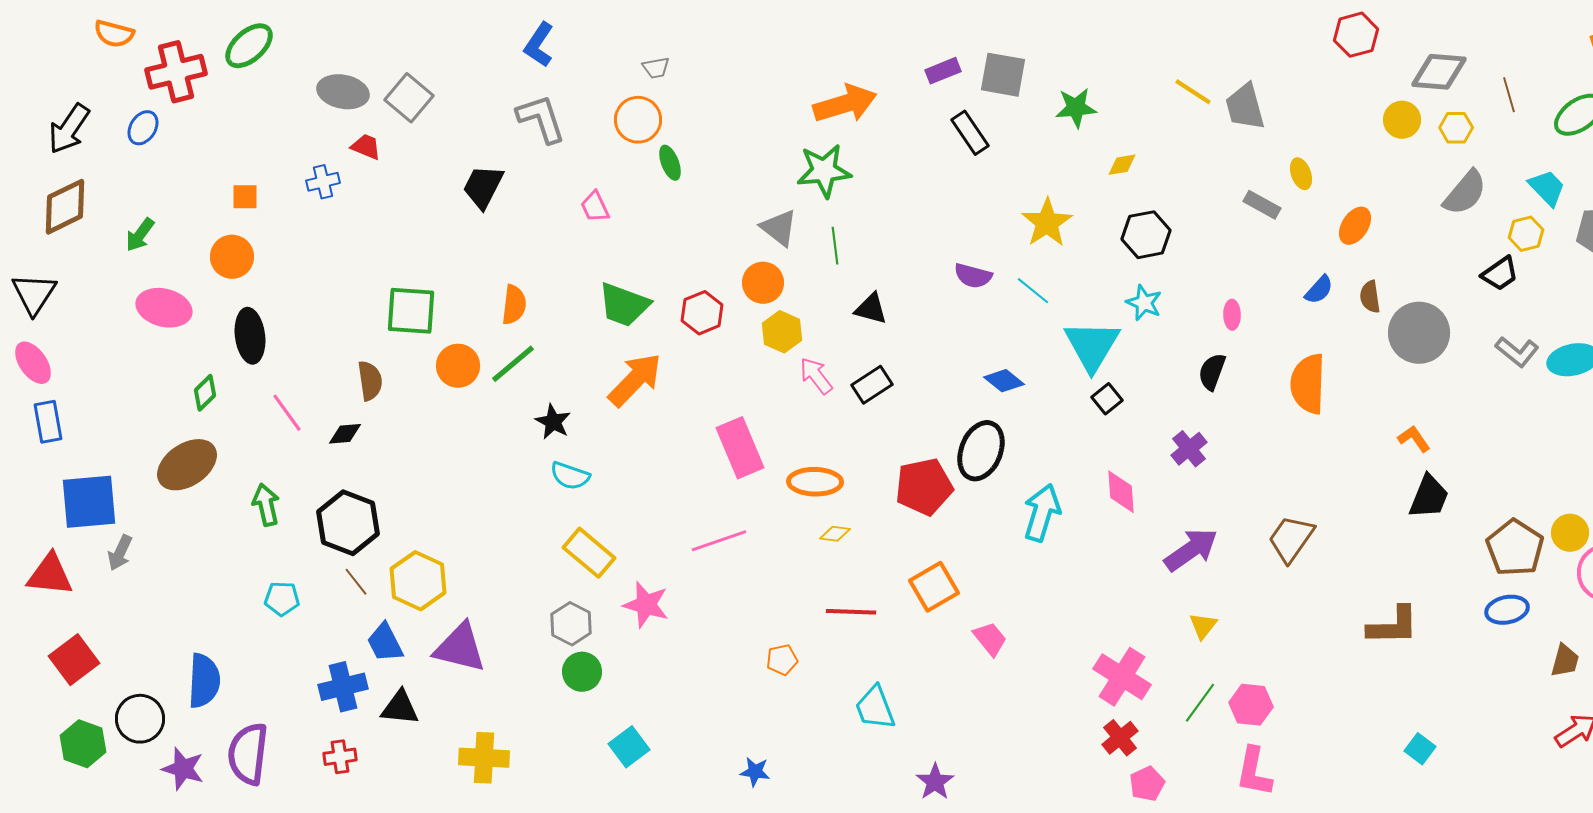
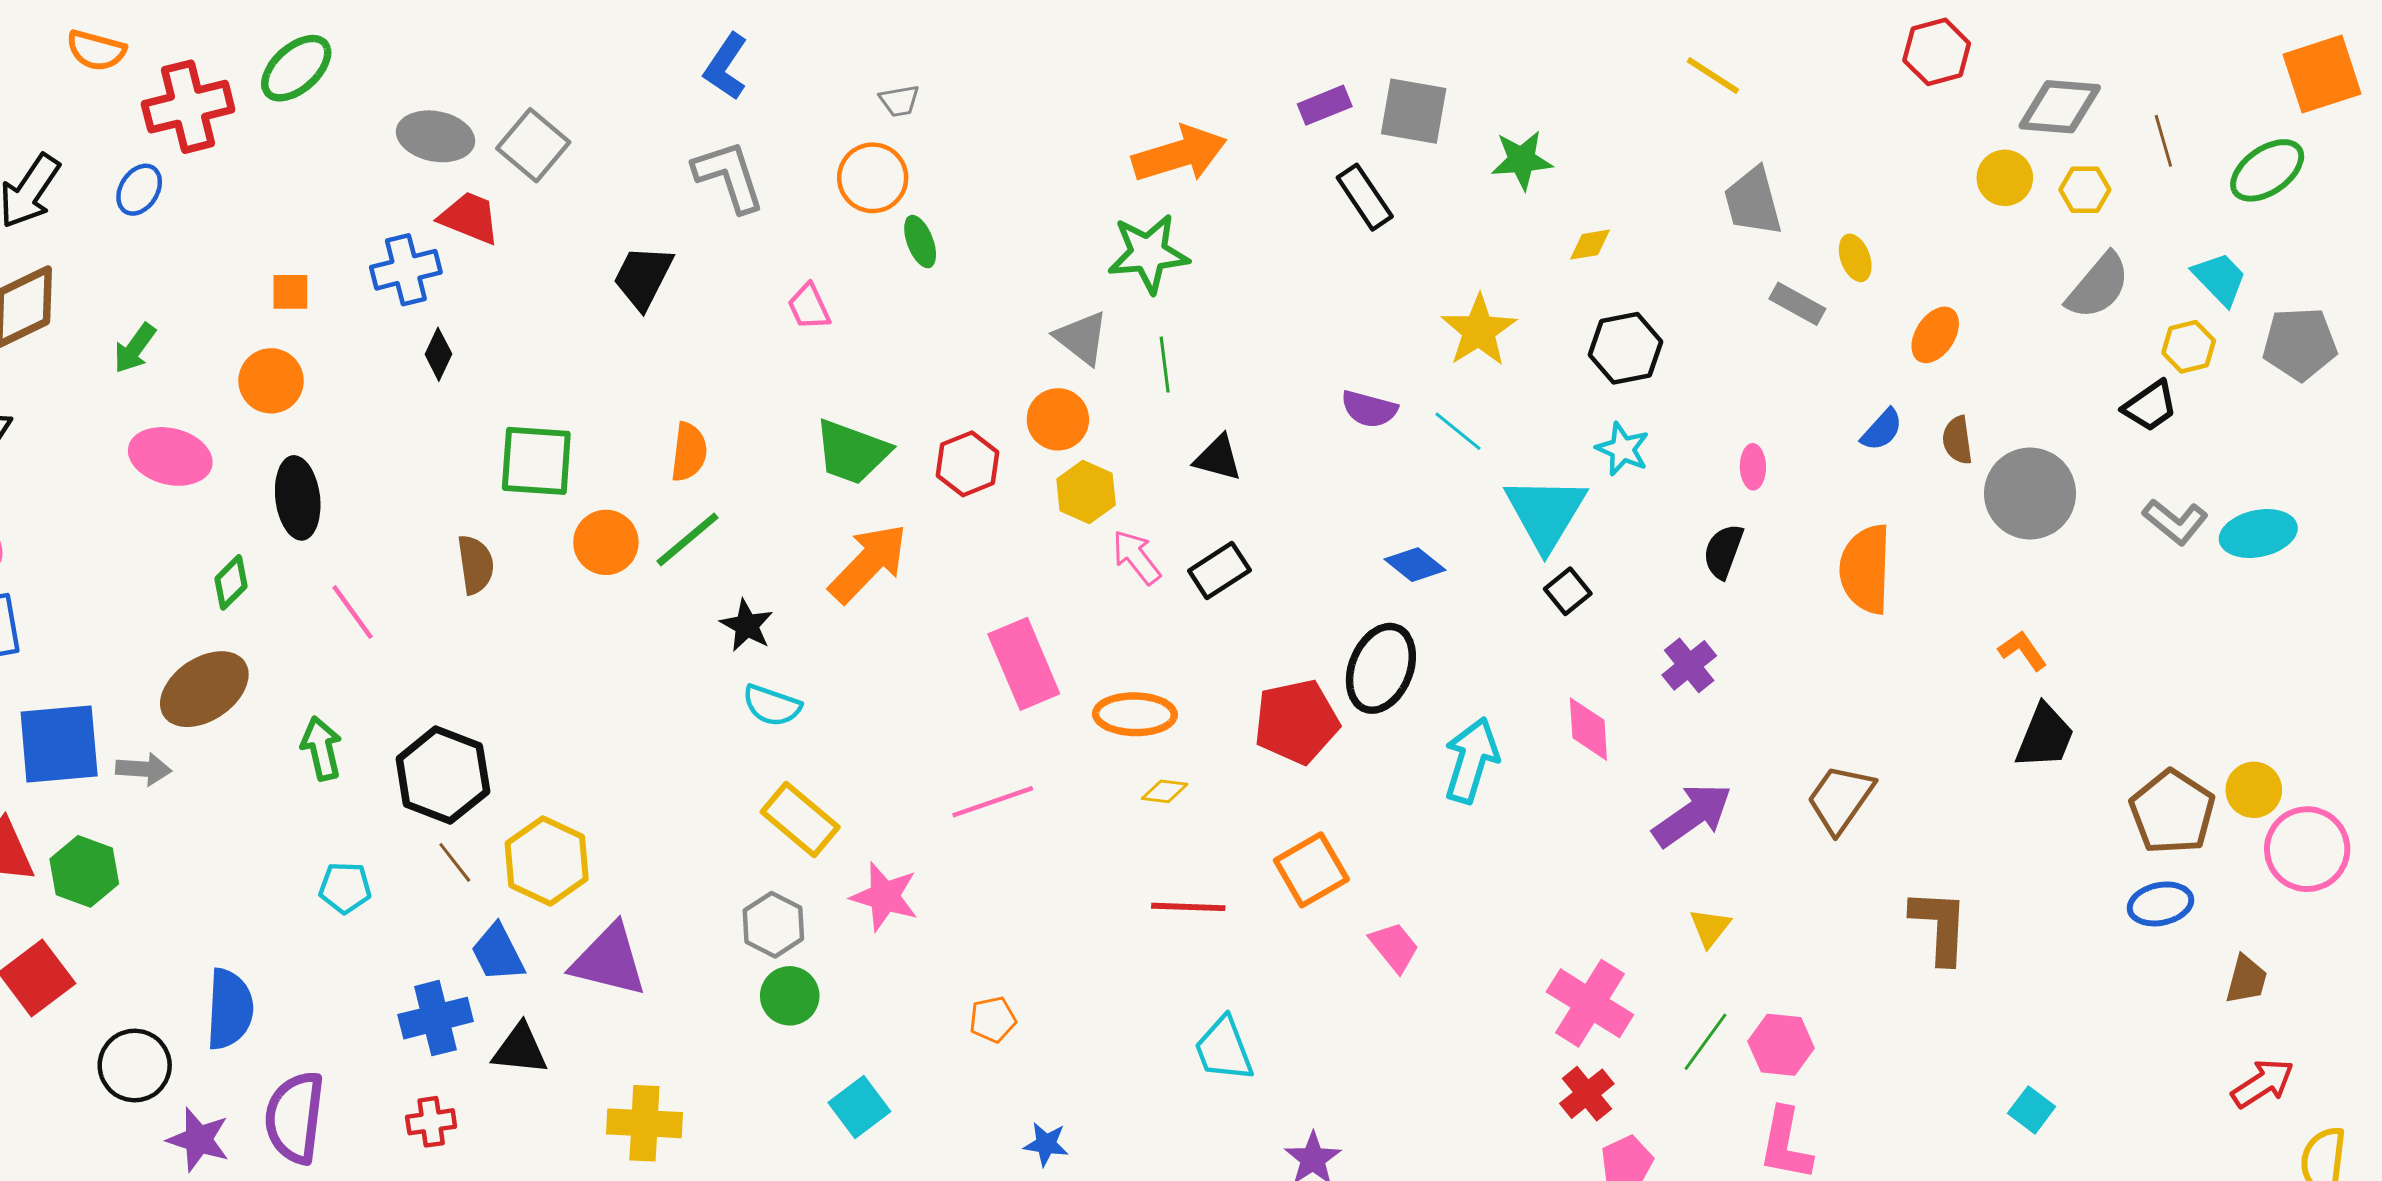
yellow line: (1193, 92) -> (1713, 76), moved
gray trapezoid: (1245, 107) -> (1753, 202), moved
red trapezoid: (366, 147) -> (470, 218), size x1.4
blue cross: (323, 182) -> (406, 270), size x1.4
black diamond: (345, 434) -> (438, 354), moved, turned -60
gray arrow: (120, 553) -> (144, 769), moved, turned -111
brown L-shape: (1393, 626) -> (1940, 926), moved, turned -86
orange pentagon: (782, 660) -> (993, 1020), moved
green hexagon: (83, 744) -> (84, 871), moved

